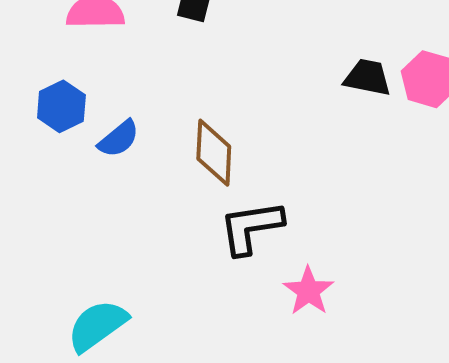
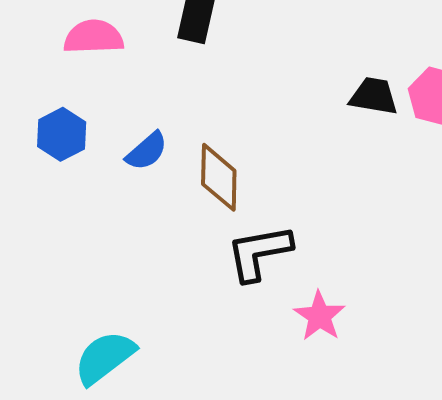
blue semicircle: (119, 139) -> (147, 151), moved

